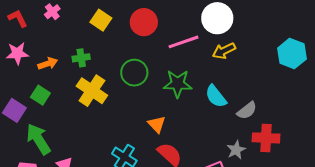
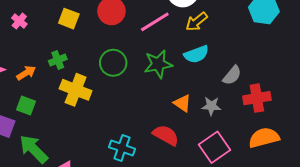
cyan semicircle: (216, 96) -> (196, 54), moved, turned -60
orange triangle: (157, 124) -> (182, 103), moved
gray star: (236, 150) -> (211, 106), moved, turned -30

